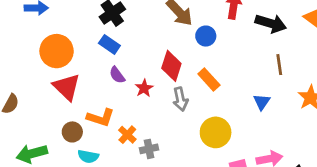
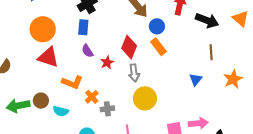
blue rectangle: (109, 44) -> (83, 27), turned 56
orange rectangle: (209, 80) -> (158, 47), moved
red triangle: (67, 87) -> (48, 57), turned -30
brown circle: (72, 132) -> (41, 101), moved
yellow circle: (216, 132) -> (145, 98), moved

